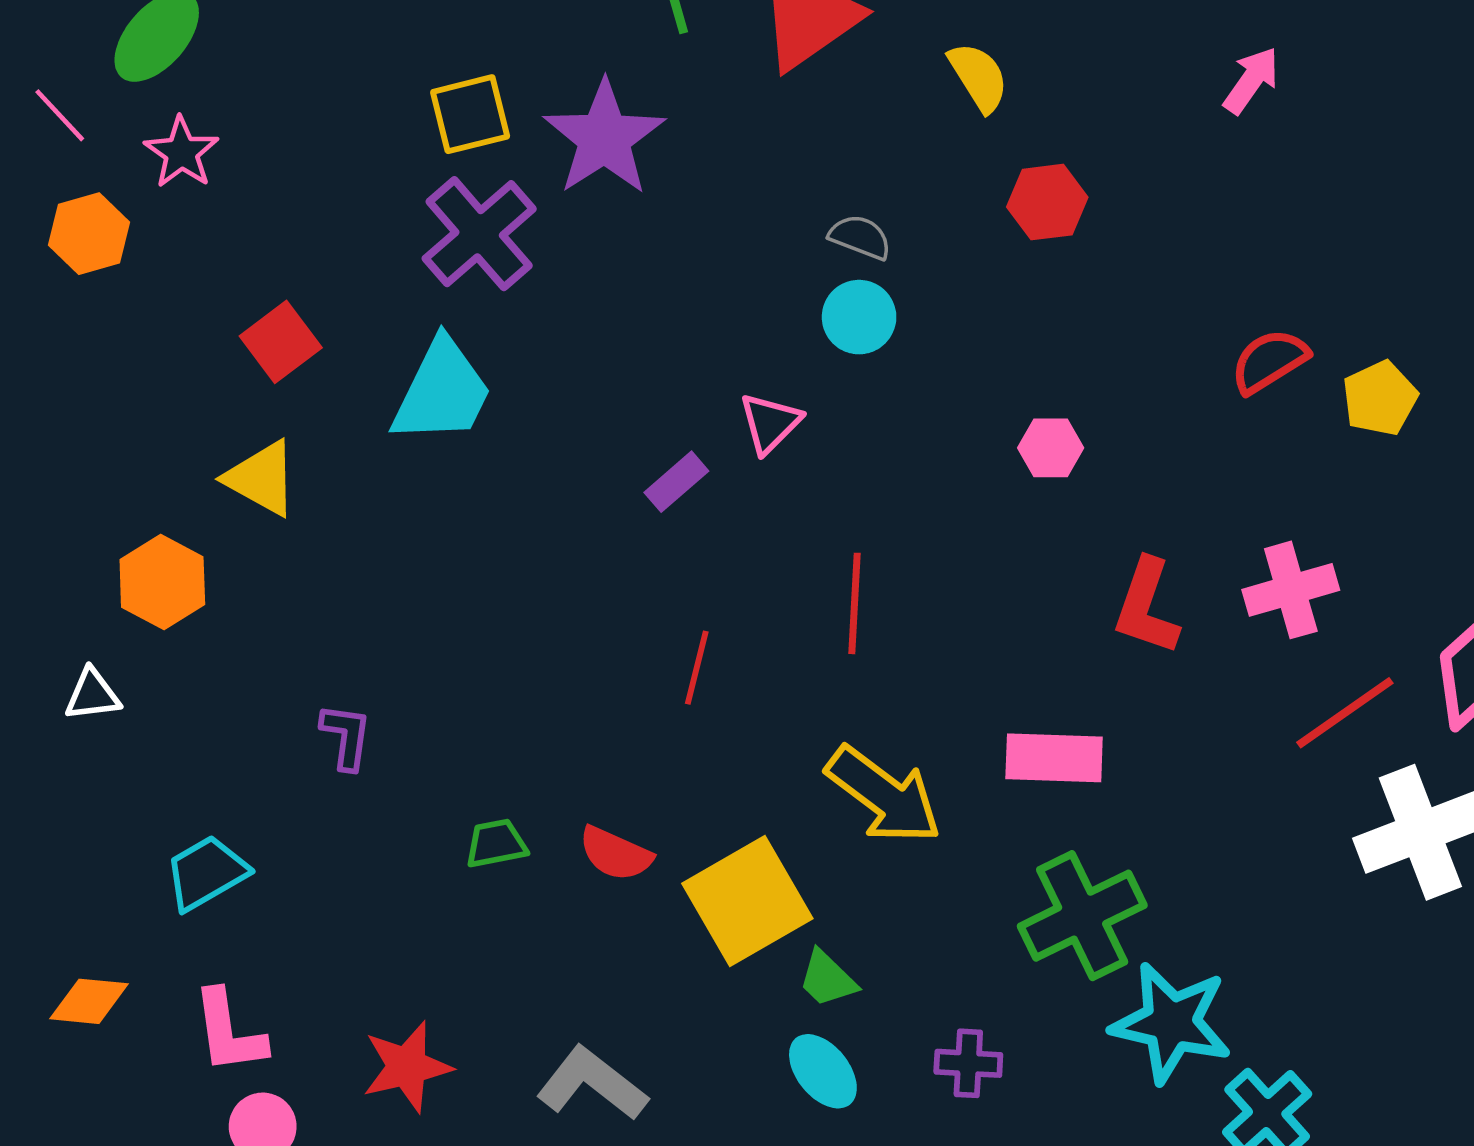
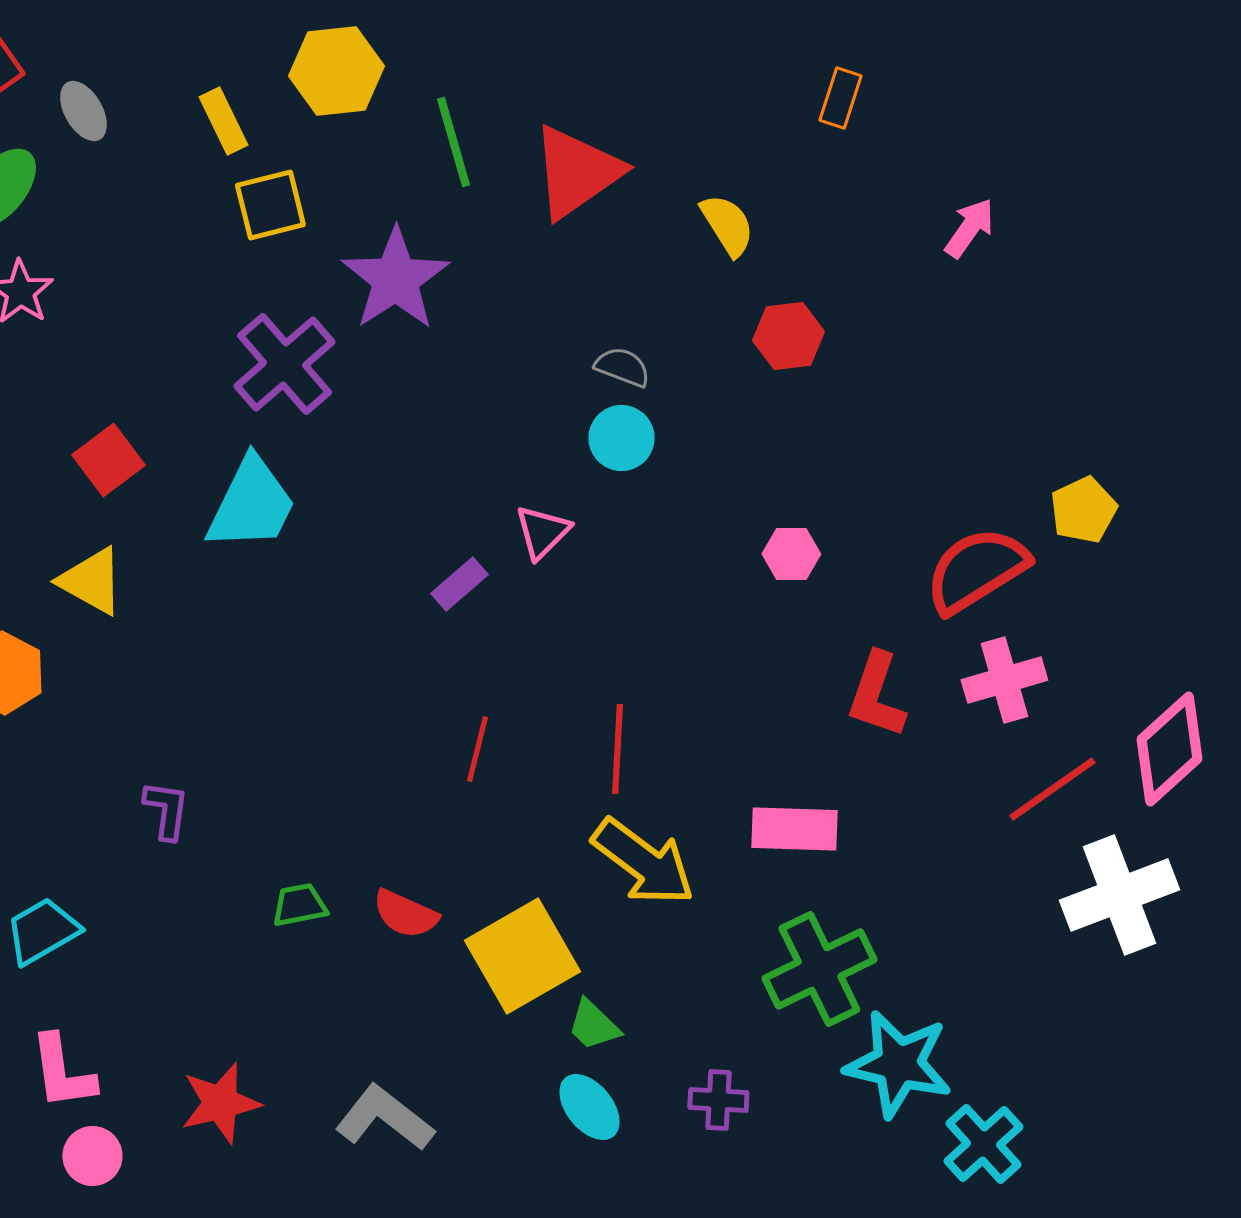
yellow square: (470, 114) -> (270, 205), moved
red semicircle: (1269, 361) -> (976, 570), moved, size x1.5
red line: (854, 603) -> (617, 749), moved

